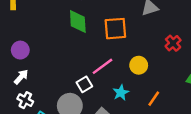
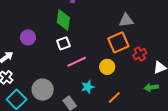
orange square: (115, 29) -> (118, 42), moved, turned -30
purple circle: (20, 50) -> (28, 37), moved
white square: (84, 84) -> (63, 43), moved

